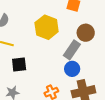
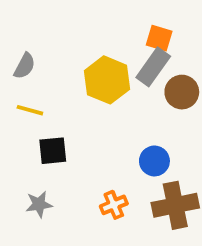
gray rectangle: (72, 50) -> (153, 67), moved

